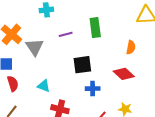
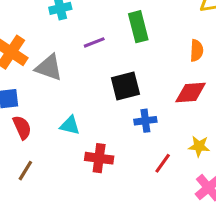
gray triangle: (35, 47) -> (49, 68), turned -30
red diamond: (124, 74) -> (191, 93), turned -40

